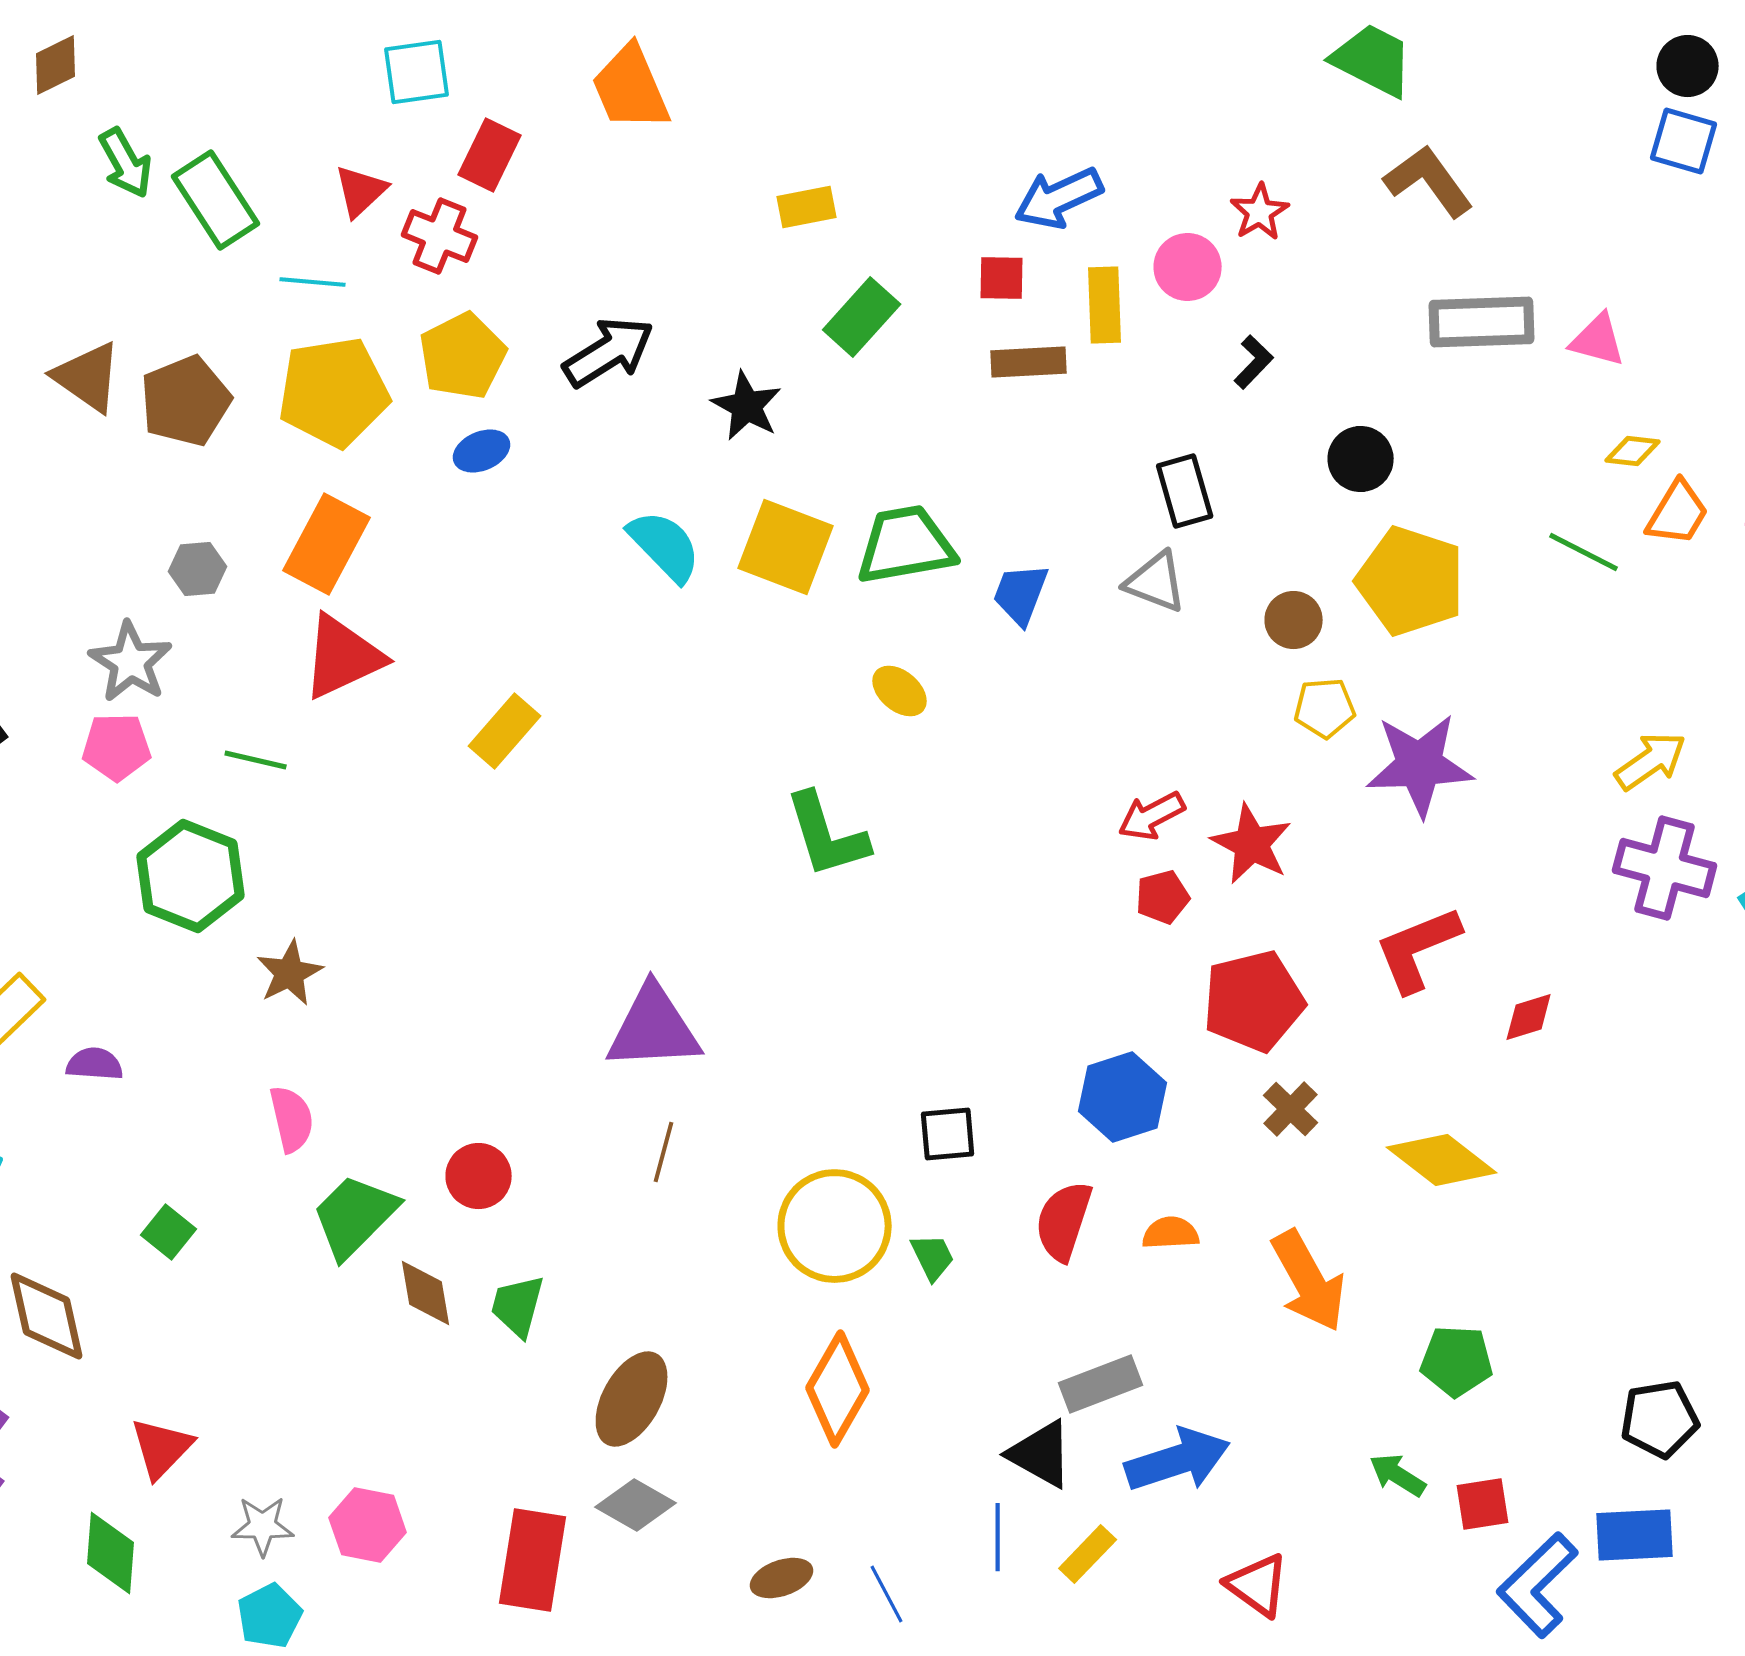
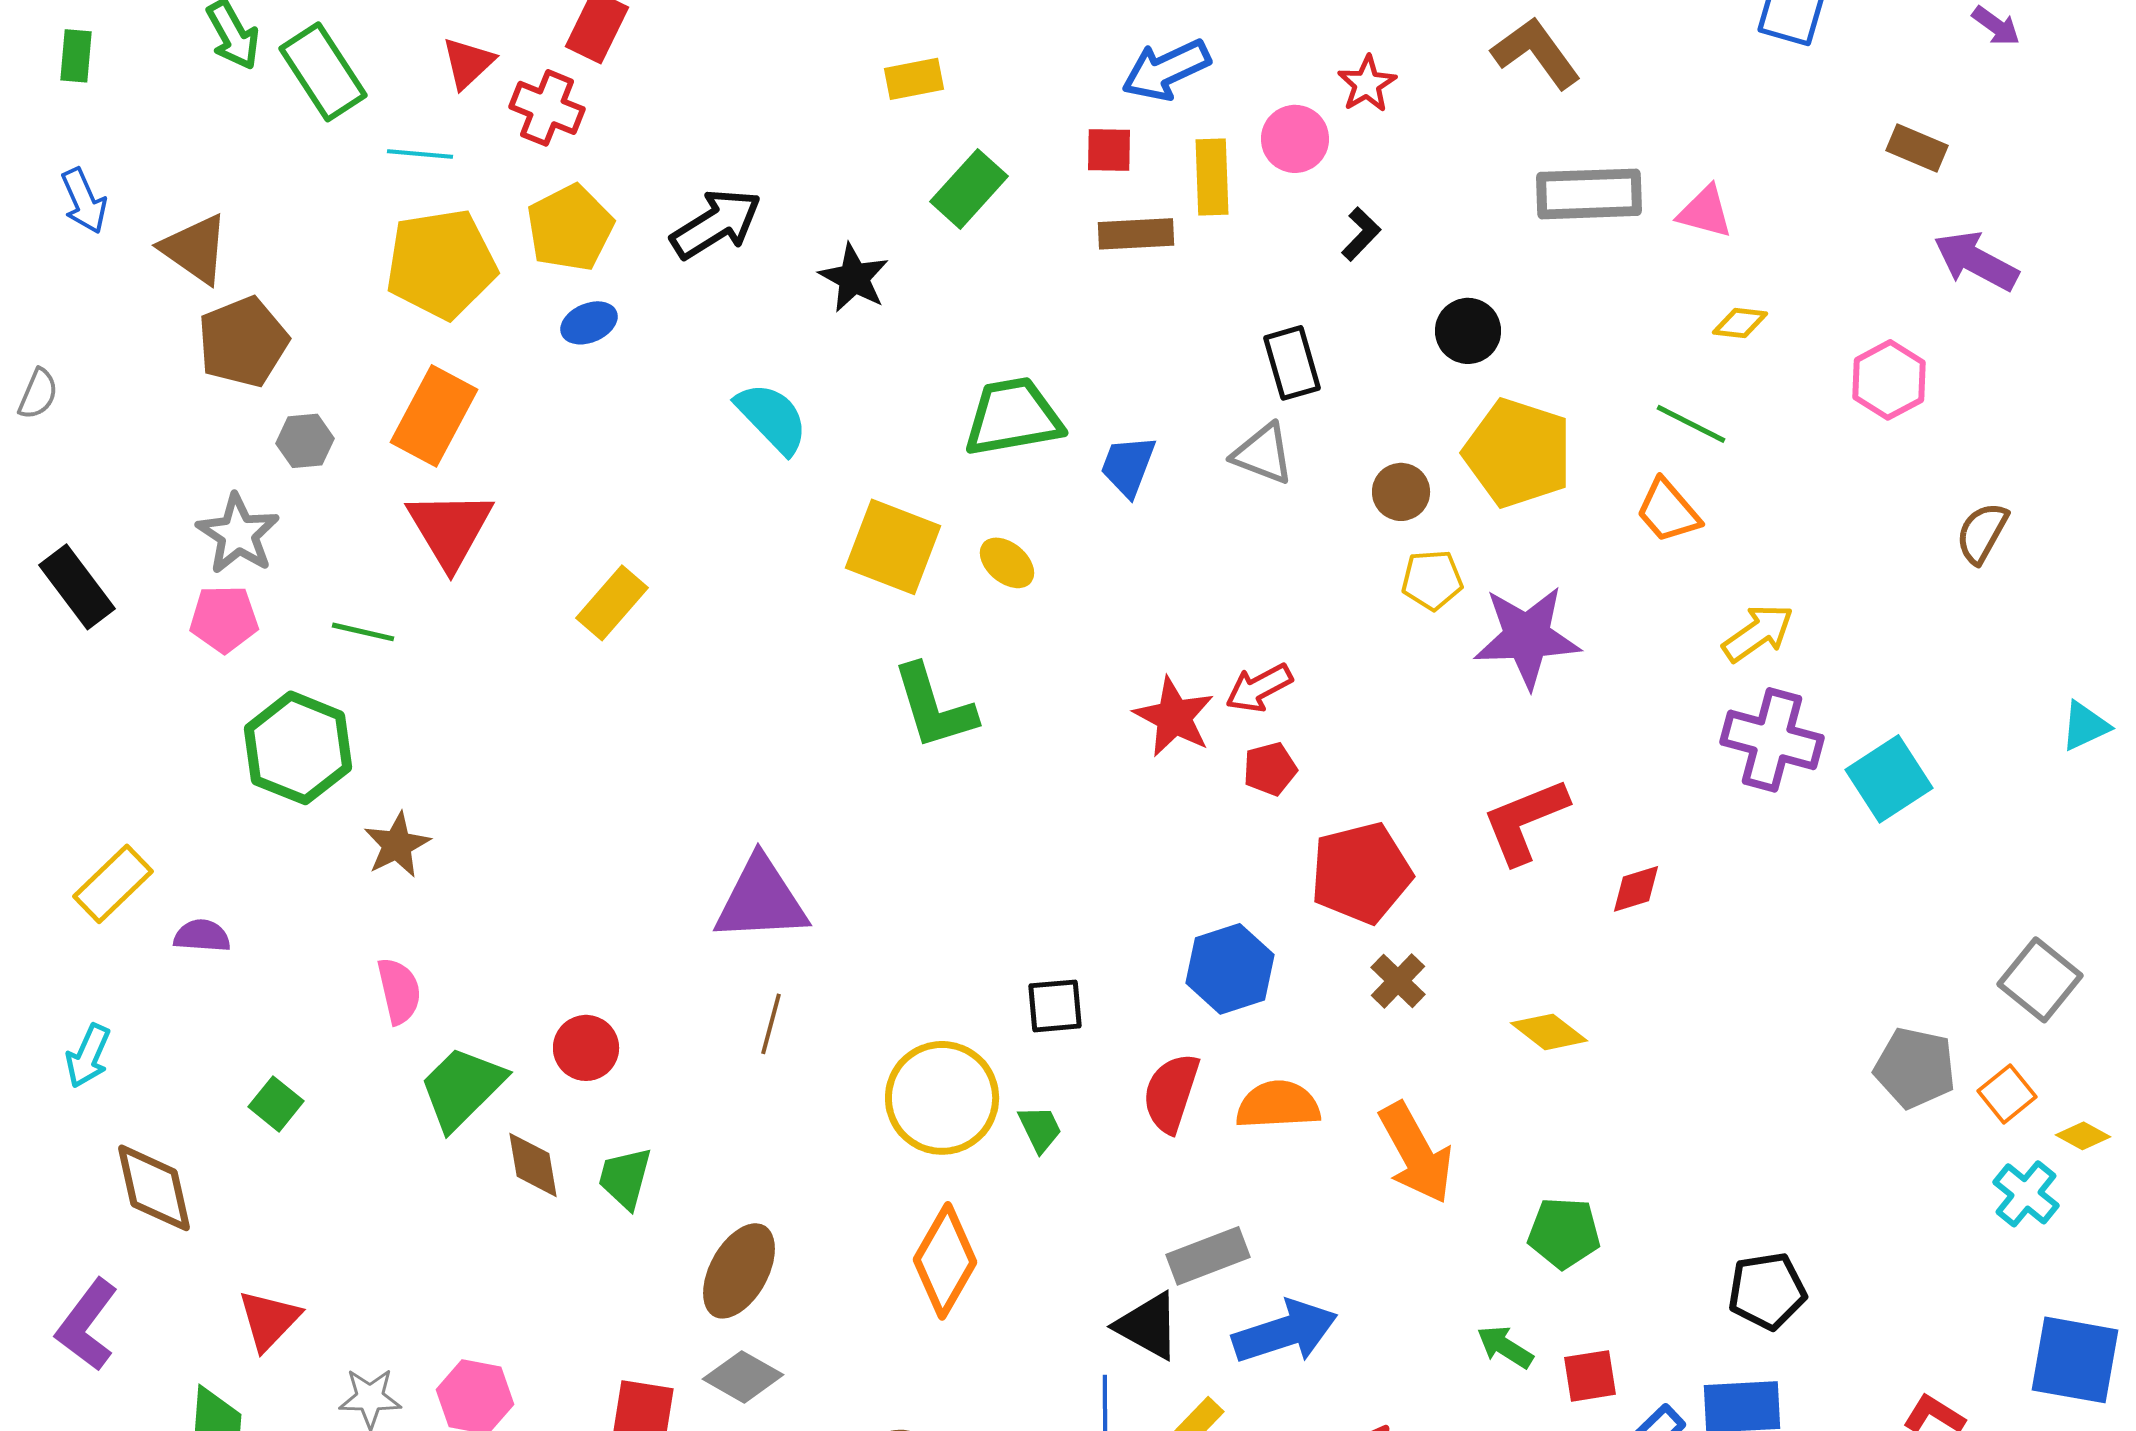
brown pentagon: (186, 401) -> (243, 342), moved
orange trapezoid: (1678, 513) -> (1668, 511), moved, turned 108
yellow square: (786, 547) -> (893, 547), moved
red triangle: (343, 657) -> (450, 529), turned -36
red star: (1252, 844) -> (1174, 717), moved
yellow diamond: (1442, 1160) -> (1549, 1032), size x0.7
orange semicircle: (1171, 1233) -> (1278, 1105), size x1.5

